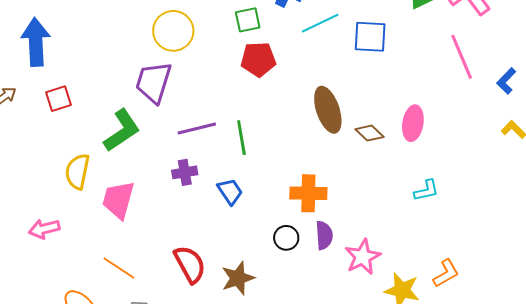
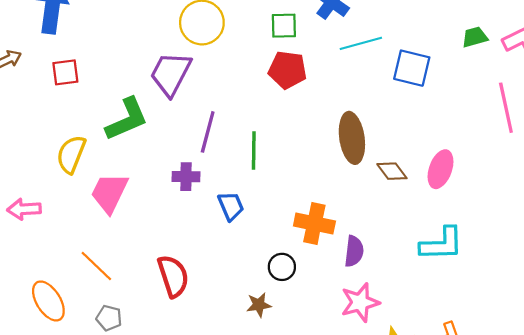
purple line: (197, 129) -> (208, 132), turned -72
cyan L-shape: (426, 190) -> (442, 244), size x1.6
purple semicircle: (324, 235) -> (354, 251), moved
brown star: (238, 278) -> (259, 305), moved, size x0.7

